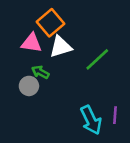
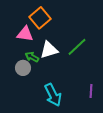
white triangle: (61, 47) -> (49, 50), moved
cyan arrow: (91, 120) -> (53, 95), moved

